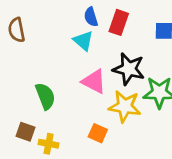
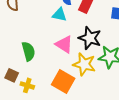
cyan triangle: (83, 41) -> (59, 15), turned -35
orange square: (98, 133) -> (63, 82), size x1.6

